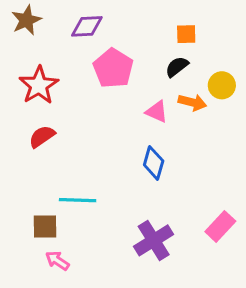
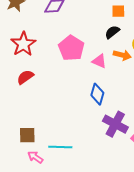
pink pentagon: (113, 68) -> (71, 48), moved
cyan line: (78, 200) -> (60, 147), moved
purple cross: (154, 240) -> (115, 124), moved, turned -30

